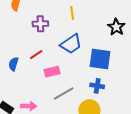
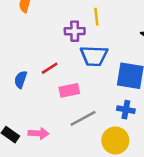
purple cross: (40, 24) -> (75, 31), moved
blue trapezoid: (71, 44) -> (94, 56), turned 35

